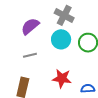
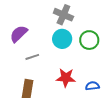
purple semicircle: (30, 26) -> (19, 34), moved

